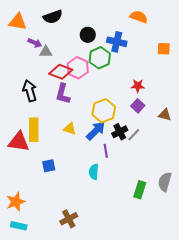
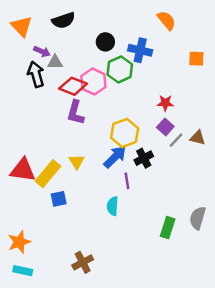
orange semicircle: (139, 17) -> (166, 20), turned 30
orange triangle: (18, 22) -> (22, 26), turned 36
black arrow: (30, 91) -> (36, 74), moved
yellow triangle: (70, 129) -> (77, 162), moved, turned 40
yellow rectangle: (34, 130) -> (48, 174), moved, turned 40
gray line: (134, 135) -> (176, 140), moved

